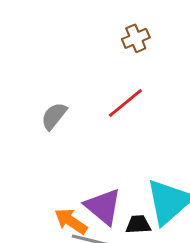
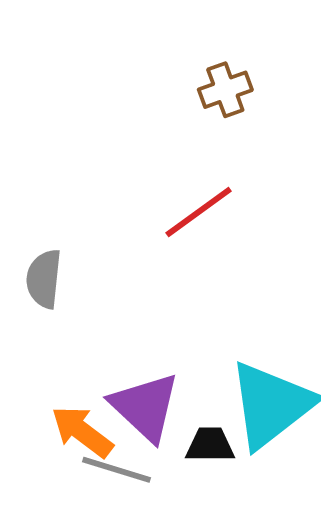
gray semicircle: (54, 116) -> (44, 279), moved, turned -36

